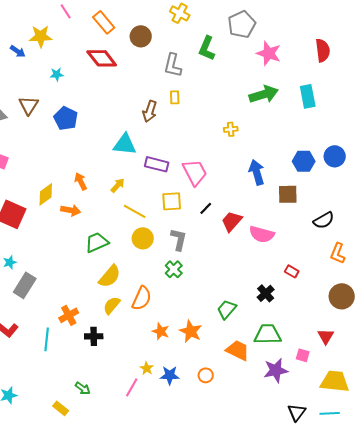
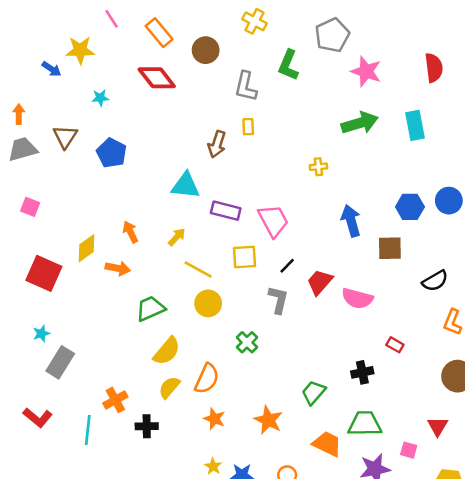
gray L-shape: (179, 239) -> (278, 300), moved
black cross: (266, 293) -> (362, 372), turned 30
orange star: (161, 331) -> (214, 419), moved

